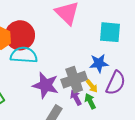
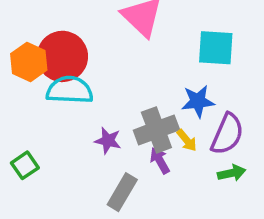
purple star: (46, 85) -> (108, 141), size x0.6
green arrow: (90, 101) -> (232, 173), moved, turned 105

